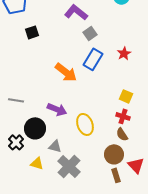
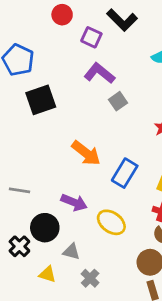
black square: (32, 32) -> (41, 100), size x1.6
blue rectangle: (93, 59) -> (125, 173), moved
yellow ellipse: (85, 124) -> (111, 222), turned -35
gray cross: (69, 166) -> (90, 278), size x0.6

